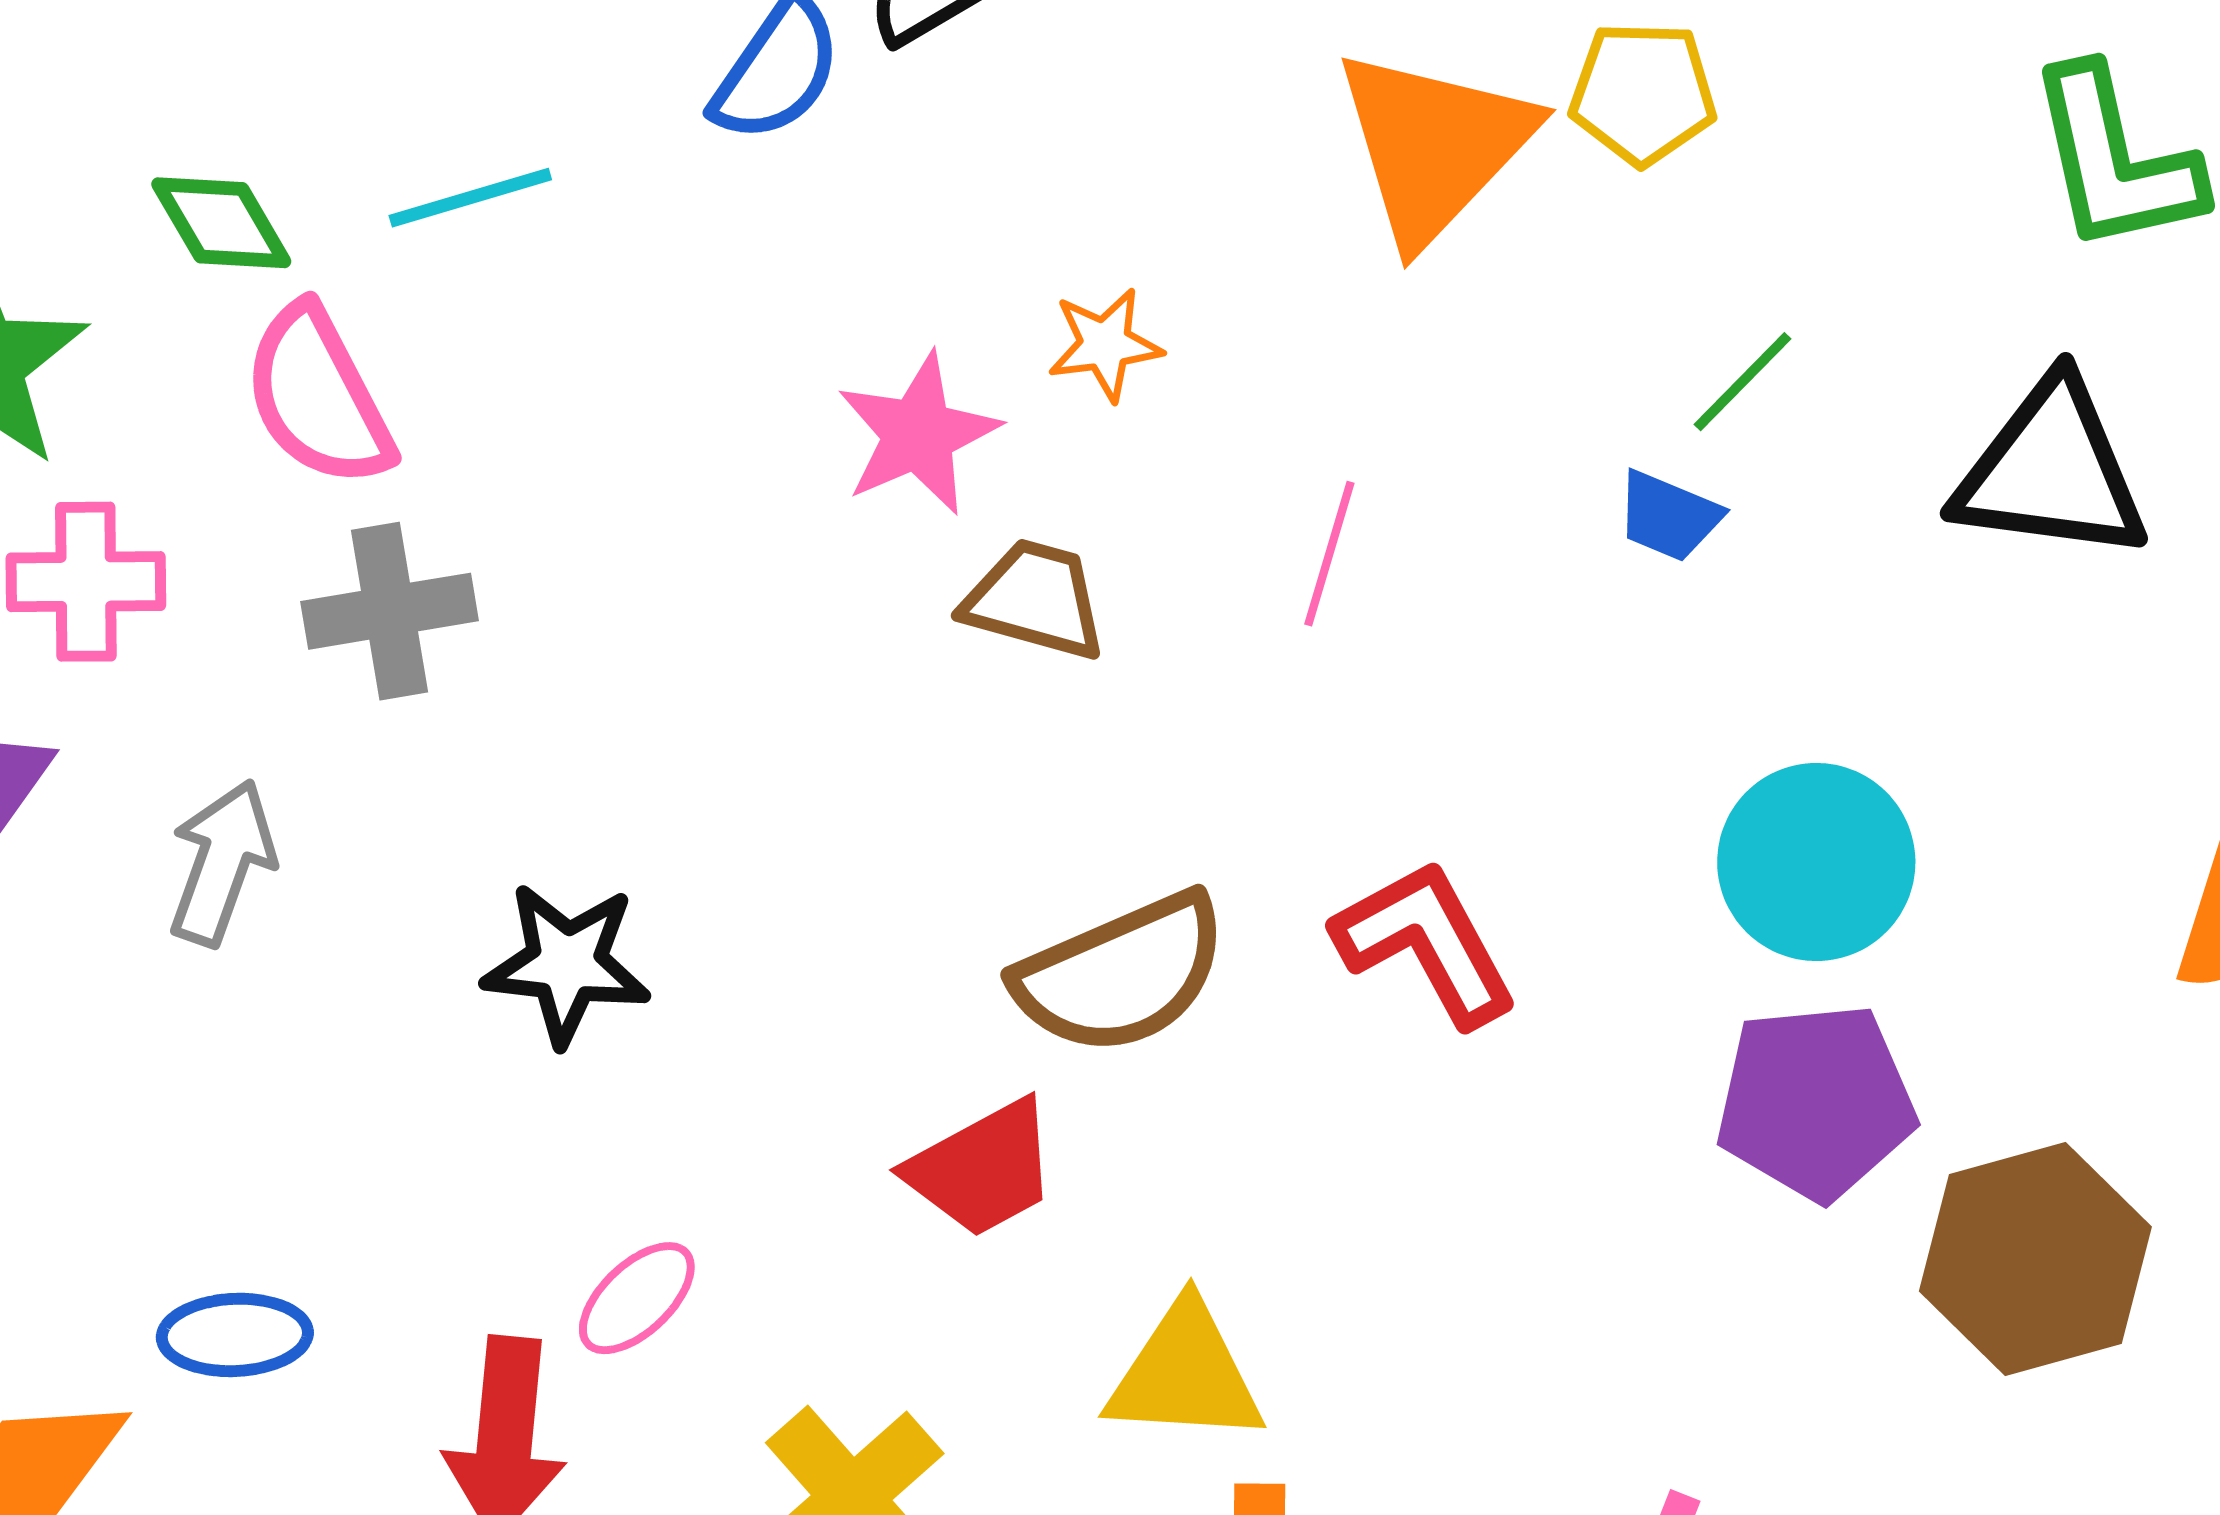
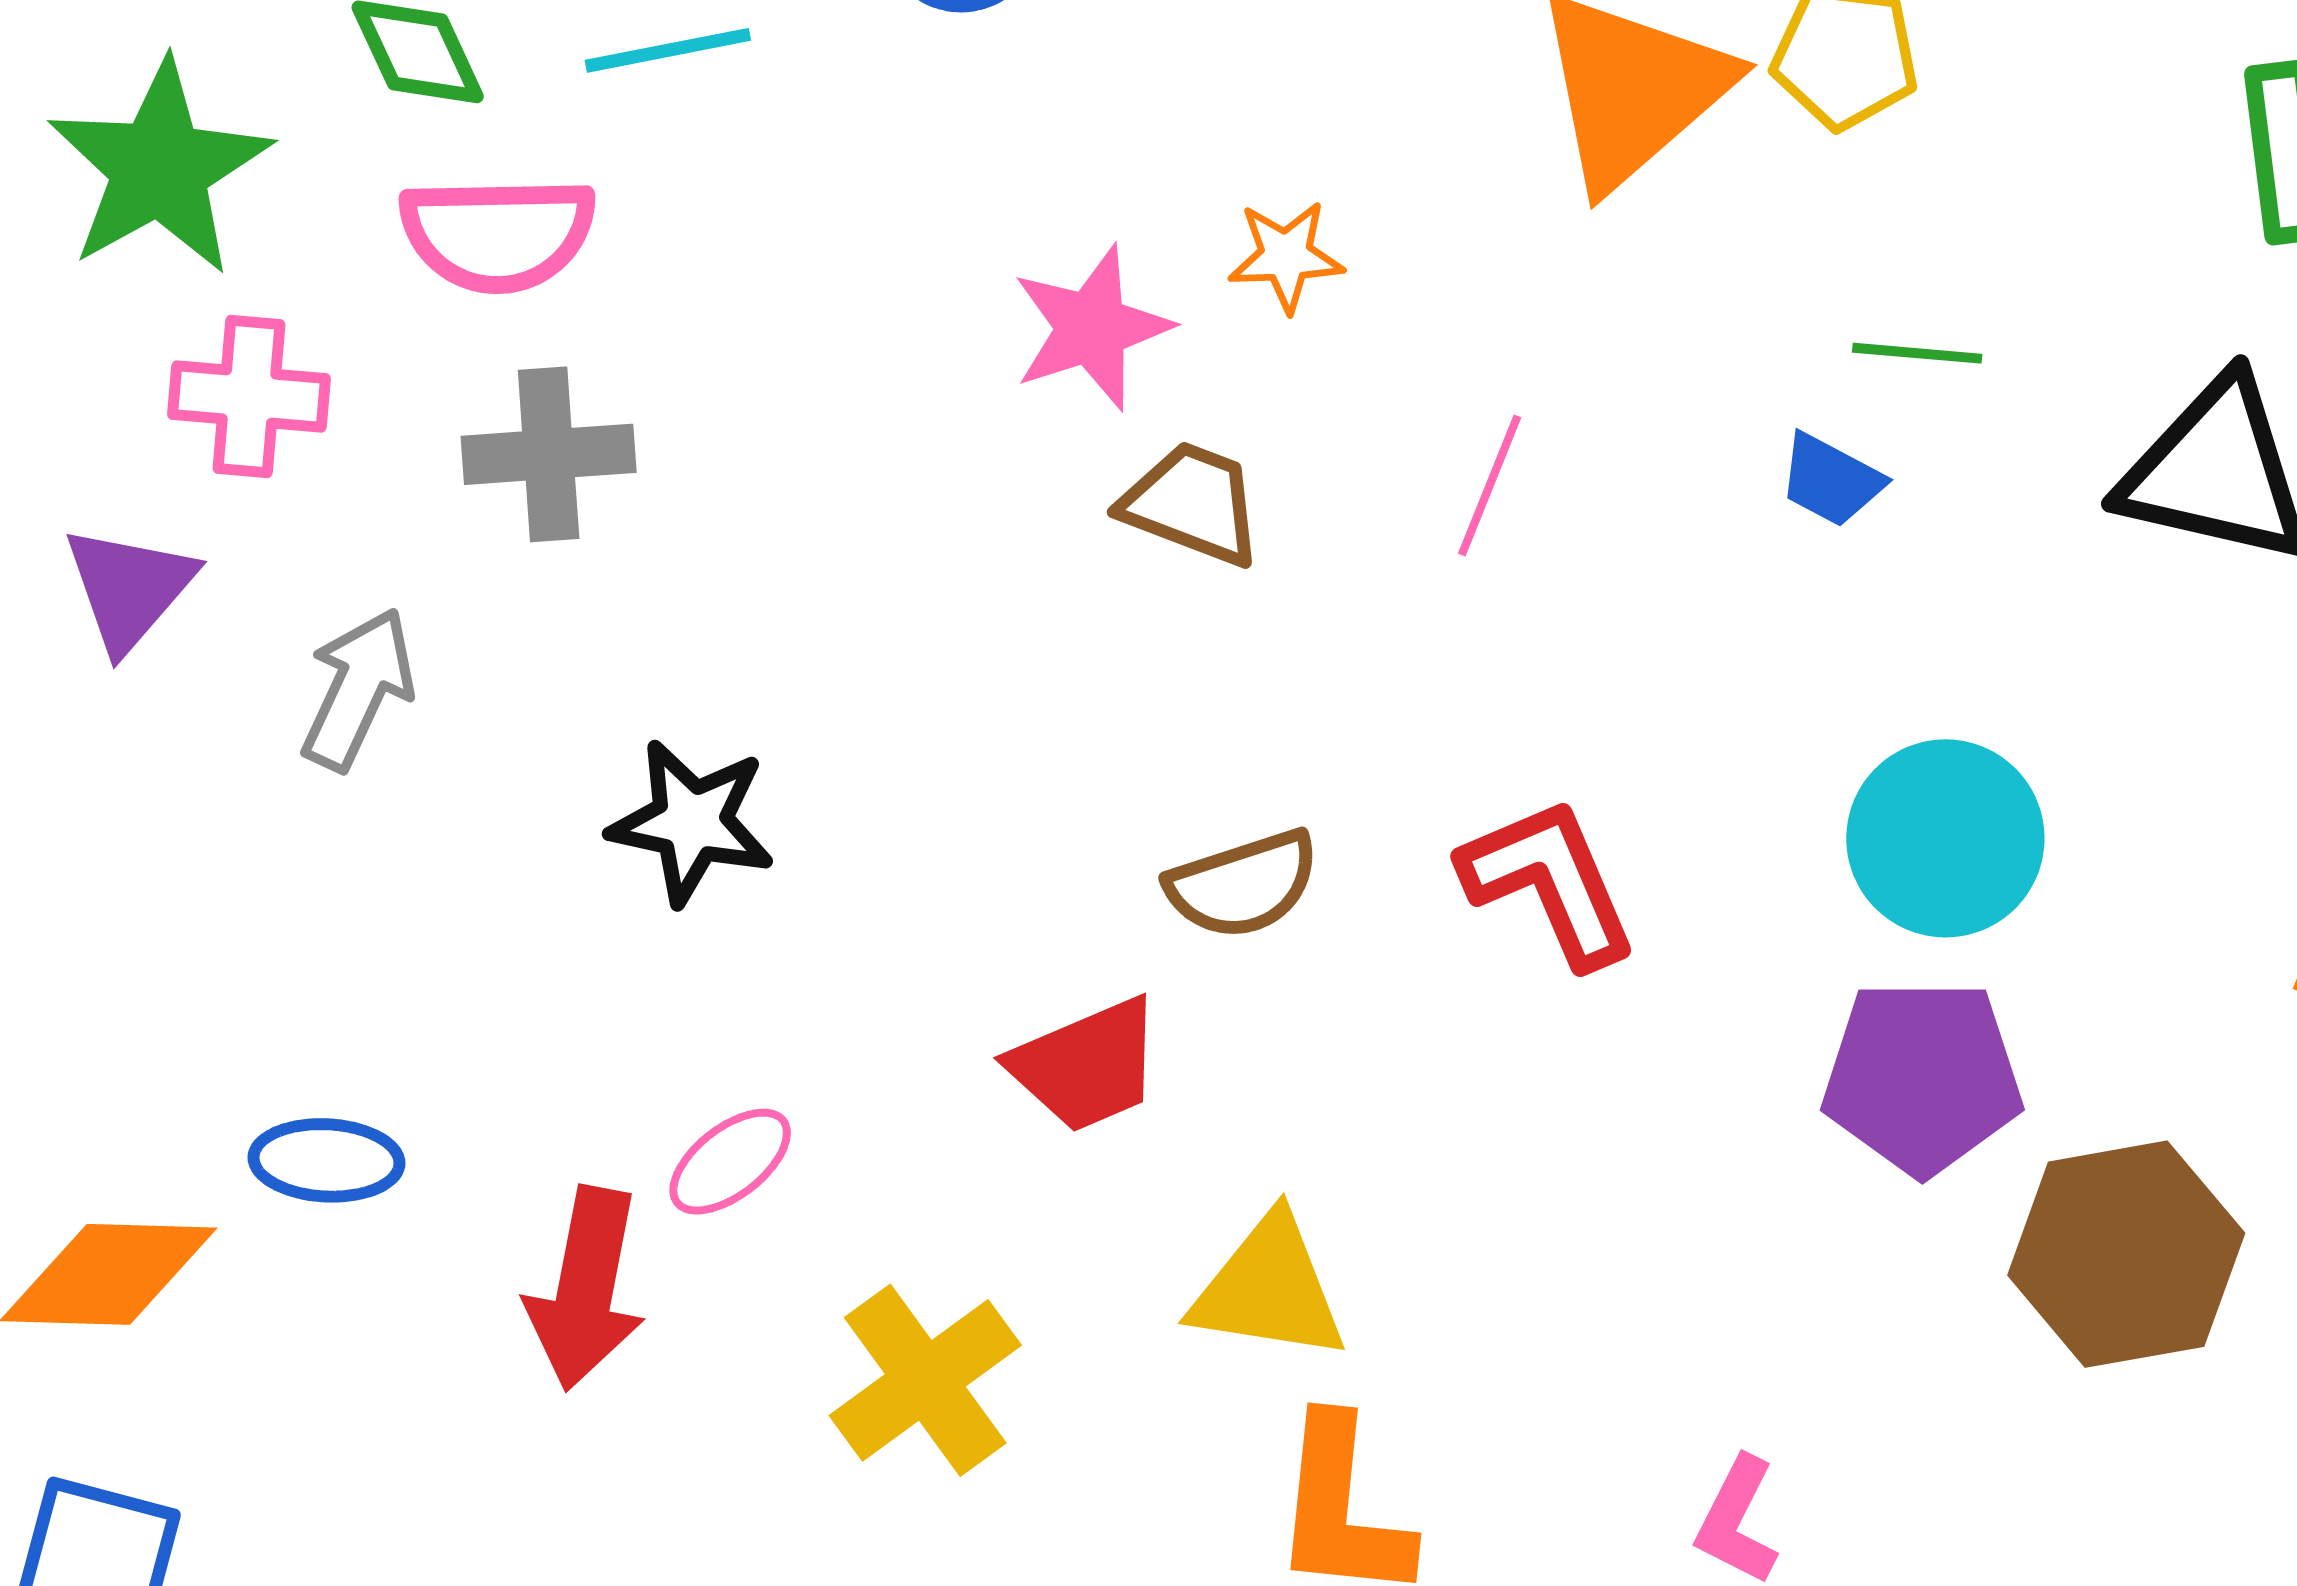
green line: (1743, 382) -> (1917, 353), turned 45
pink semicircle: (318, 396) -> (498, 234), turned -69
brown semicircle: (1121, 974) -> (1243, 884), size x0.7

